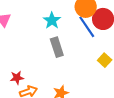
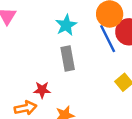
red star: (17, 78) -> (42, 90), moved

